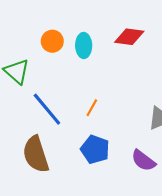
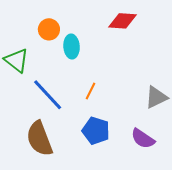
cyan ellipse: (84, 45) -> (72, 46), moved

